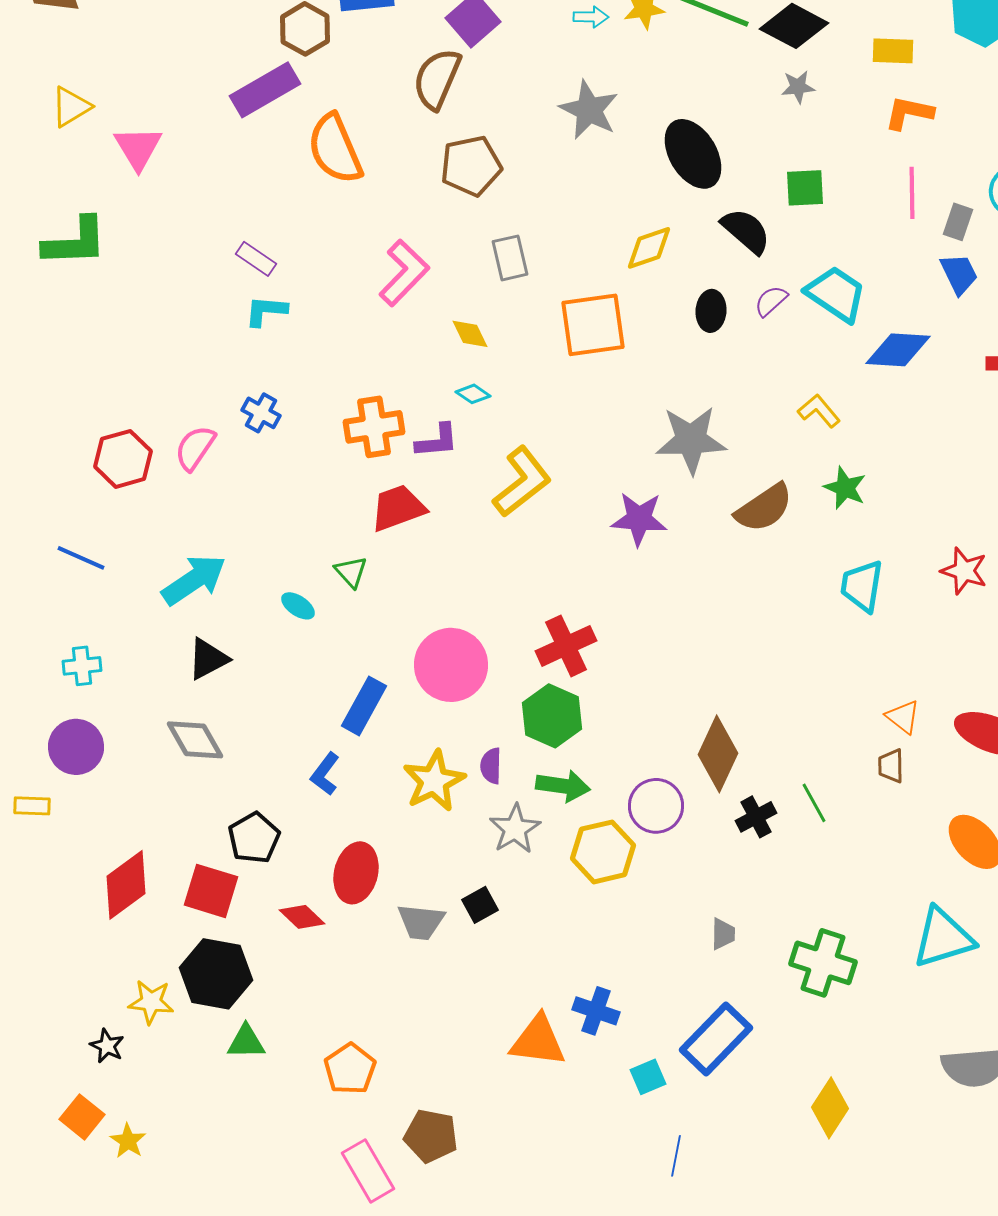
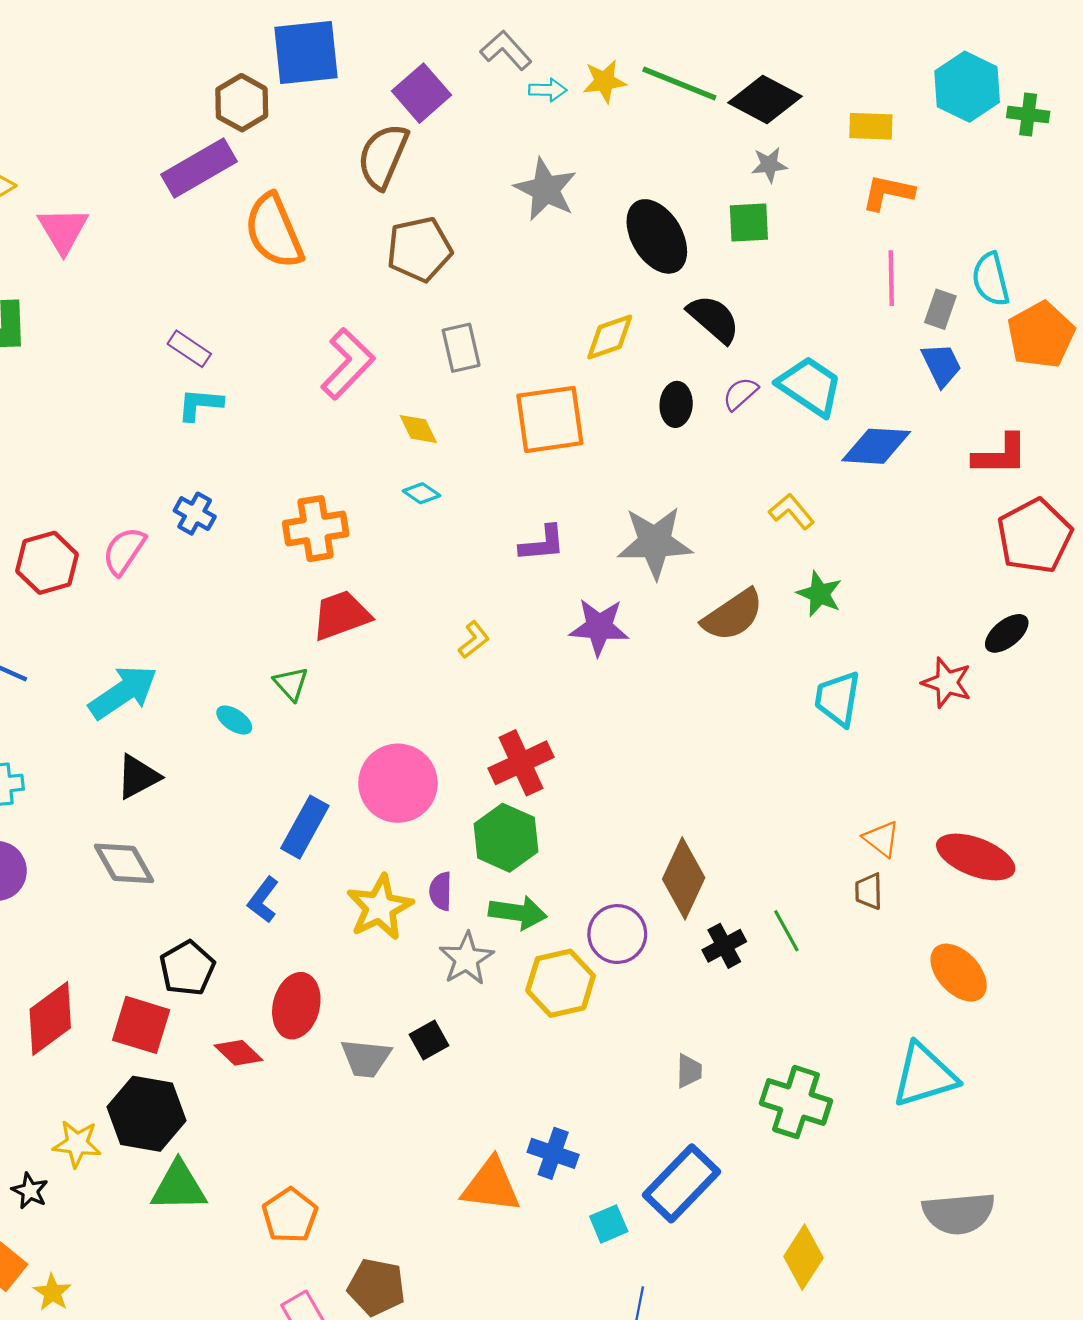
green square: (805, 188) -> (749, 223), moved
purple L-shape: (437, 441) -> (542, 544), moved
yellow L-shape: (522, 482) -> (474, 640), moved, size x0.5
green triangle: (246, 1042) -> (179, 1187), size x1.4

